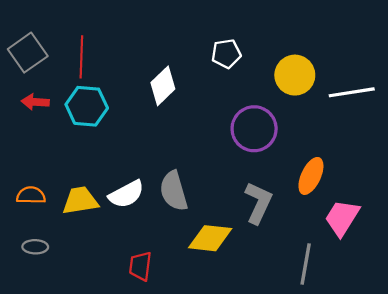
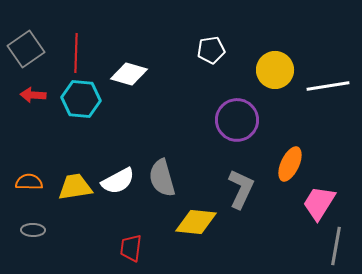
white diamond: (163, 86) -> (129, 74), moved, turned 60
gray line: (306, 264) -> (336, 246), moved

